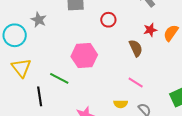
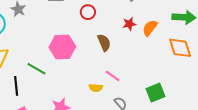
brown semicircle: (136, 48) -> (104, 43), moved
yellow semicircle: (121, 104) -> (96, 88), moved

